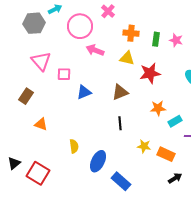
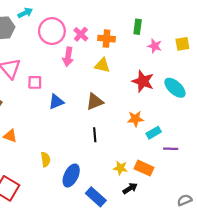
pink cross: (108, 11) -> (81, 34), moved
green rectangle: (156, 39) -> (138, 27), moved
pink arrow: (95, 50) -> (68, 57), turned -102
red star: (150, 73) -> (143, 81), moved, turned 30
yellow star: (144, 146) -> (120, 168), moved
black arrow: (175, 178) -> (130, 188), moved

